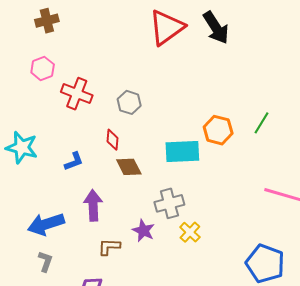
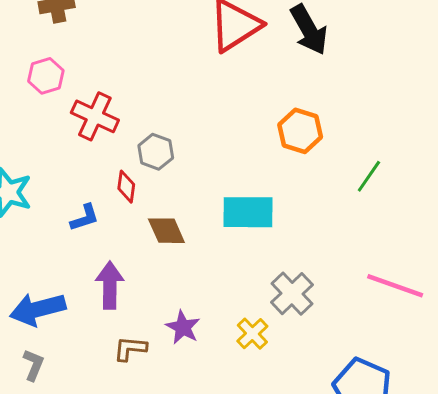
gray hexagon: (129, 102) -> (156, 152), moved
orange hexagon: (218, 130) -> (300, 131), moved
red diamond: (112, 140) -> (126, 187), moved
gray cross: (169, 203) -> (292, 294), moved, turned -32

